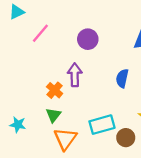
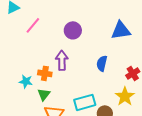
orange cross: (55, 90) -> (45, 73), turned -32
cyan star: (18, 125) -> (26, 81), moved

